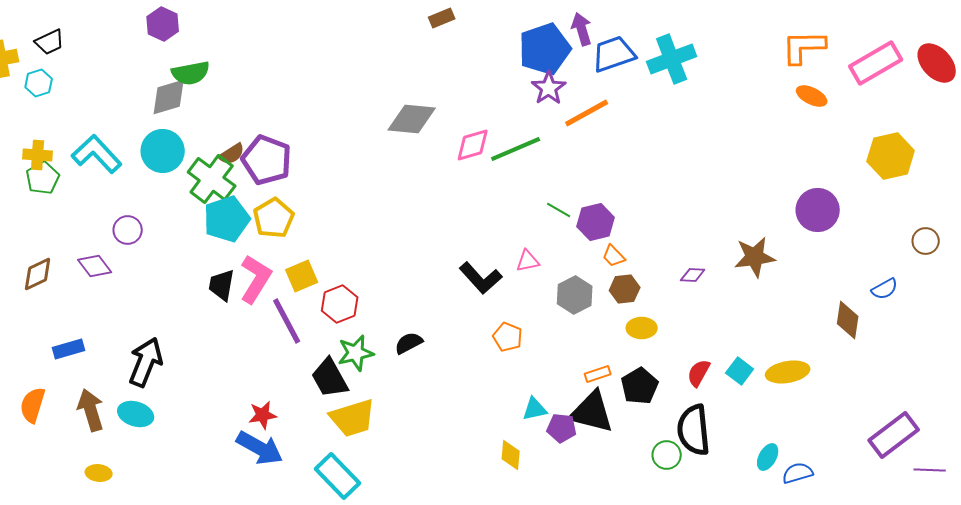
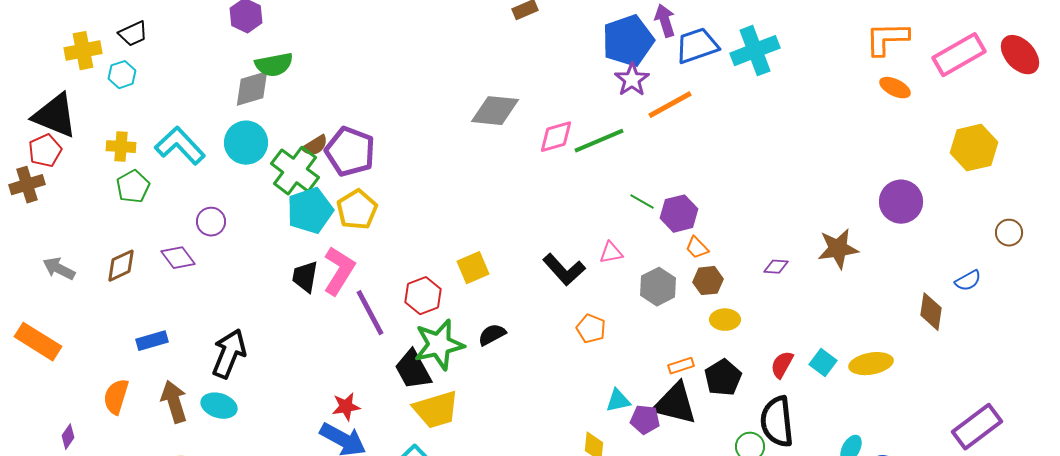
green pentagon: (43, 178) -> (133, 187), moved
yellow square: (302, 276) -> (473, 268), moved
green star: (356, 353) -> (439, 345), size x1.4

